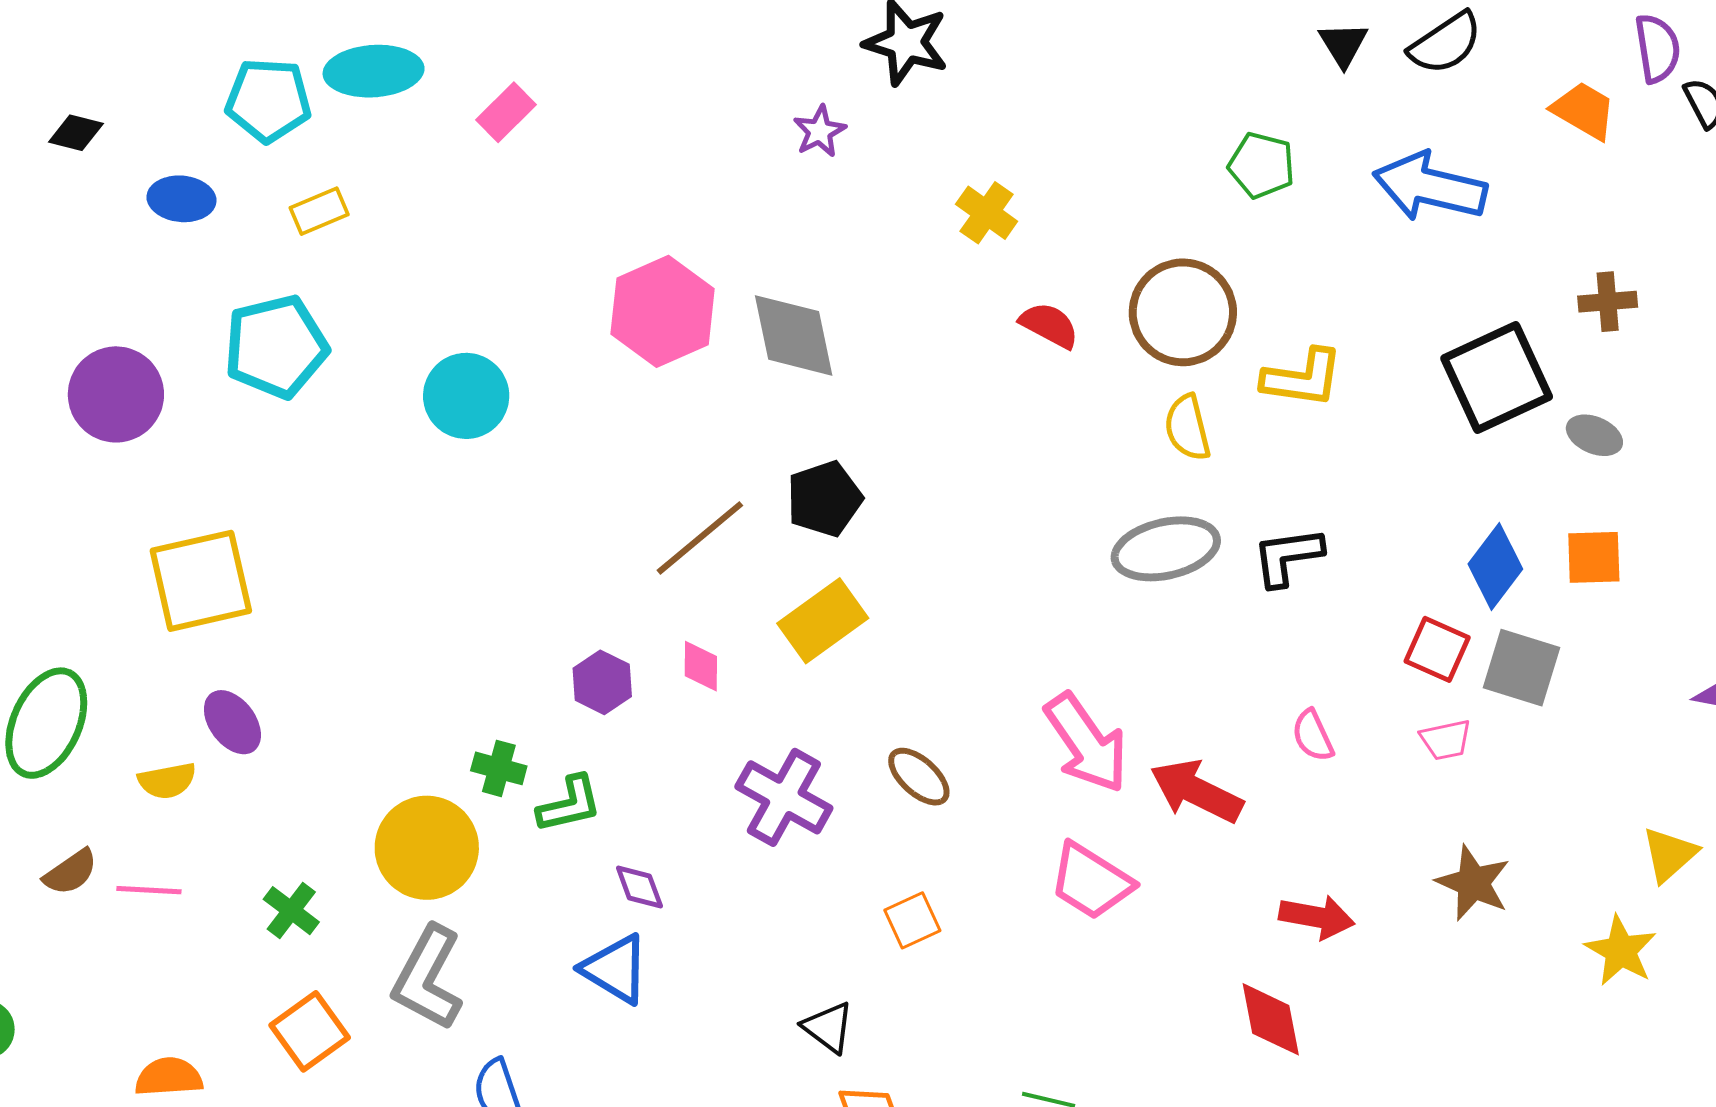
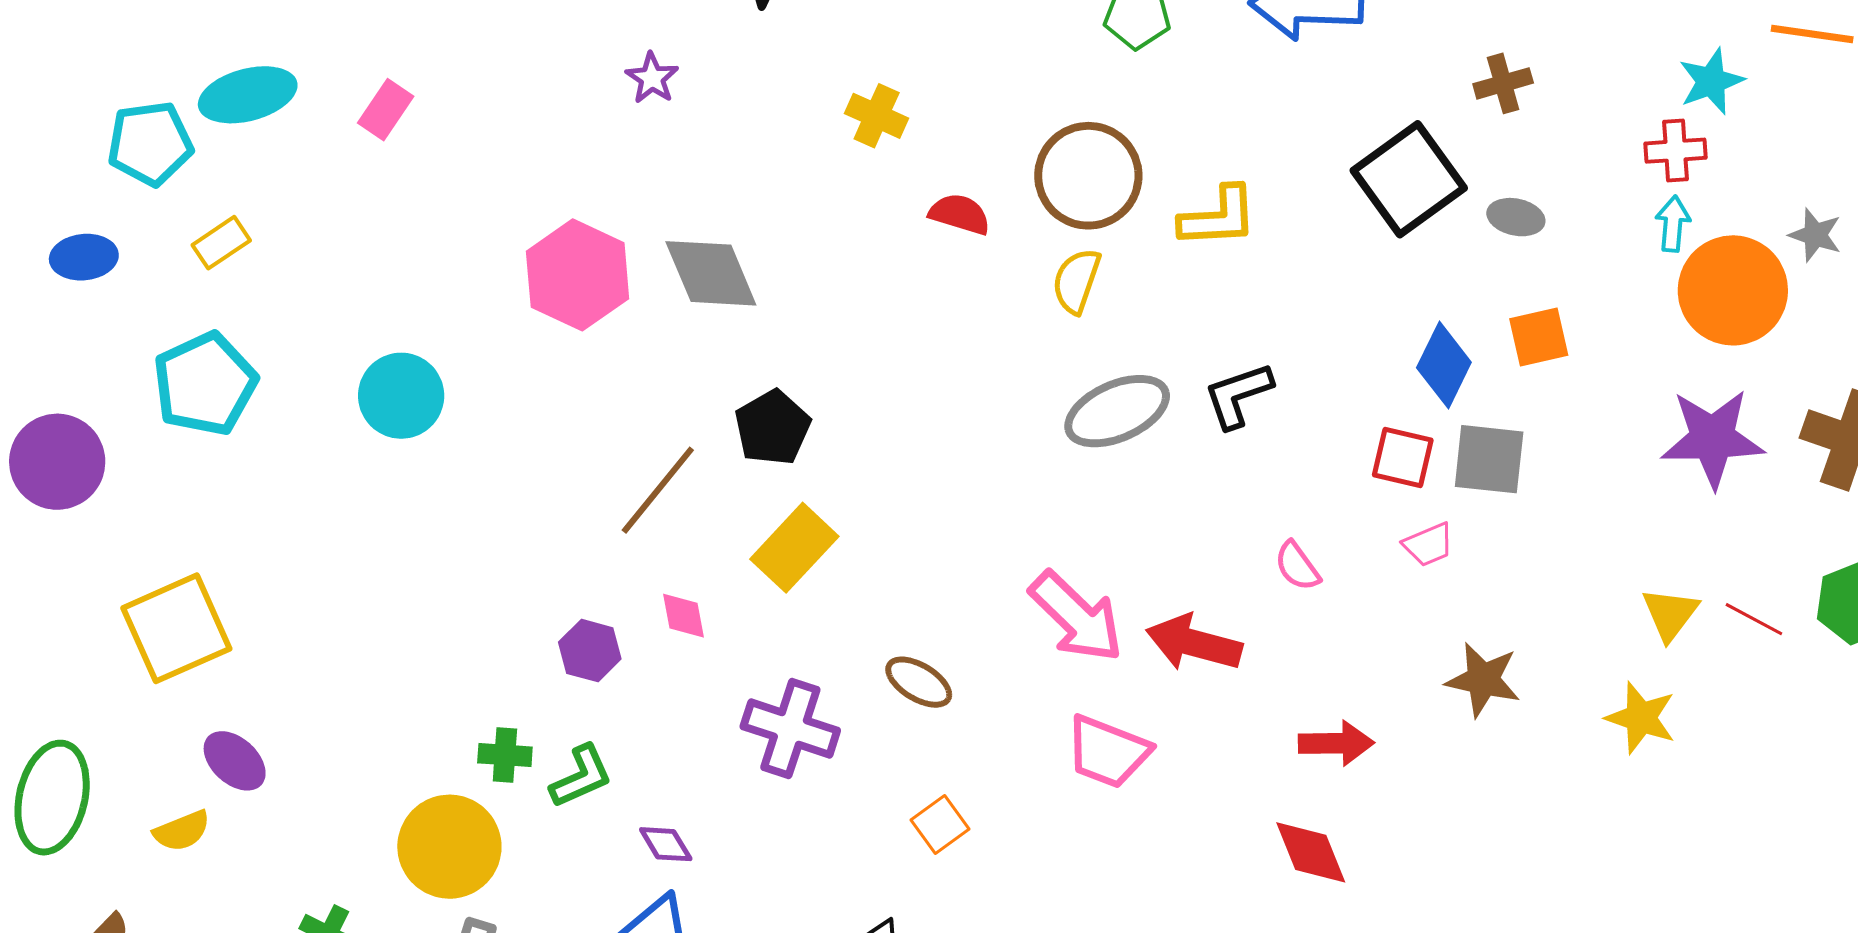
purple star: (820, 131) -> (652, 78), moved
yellow semicircle: (1187, 428) -> (1076, 281), moved, turned 44

